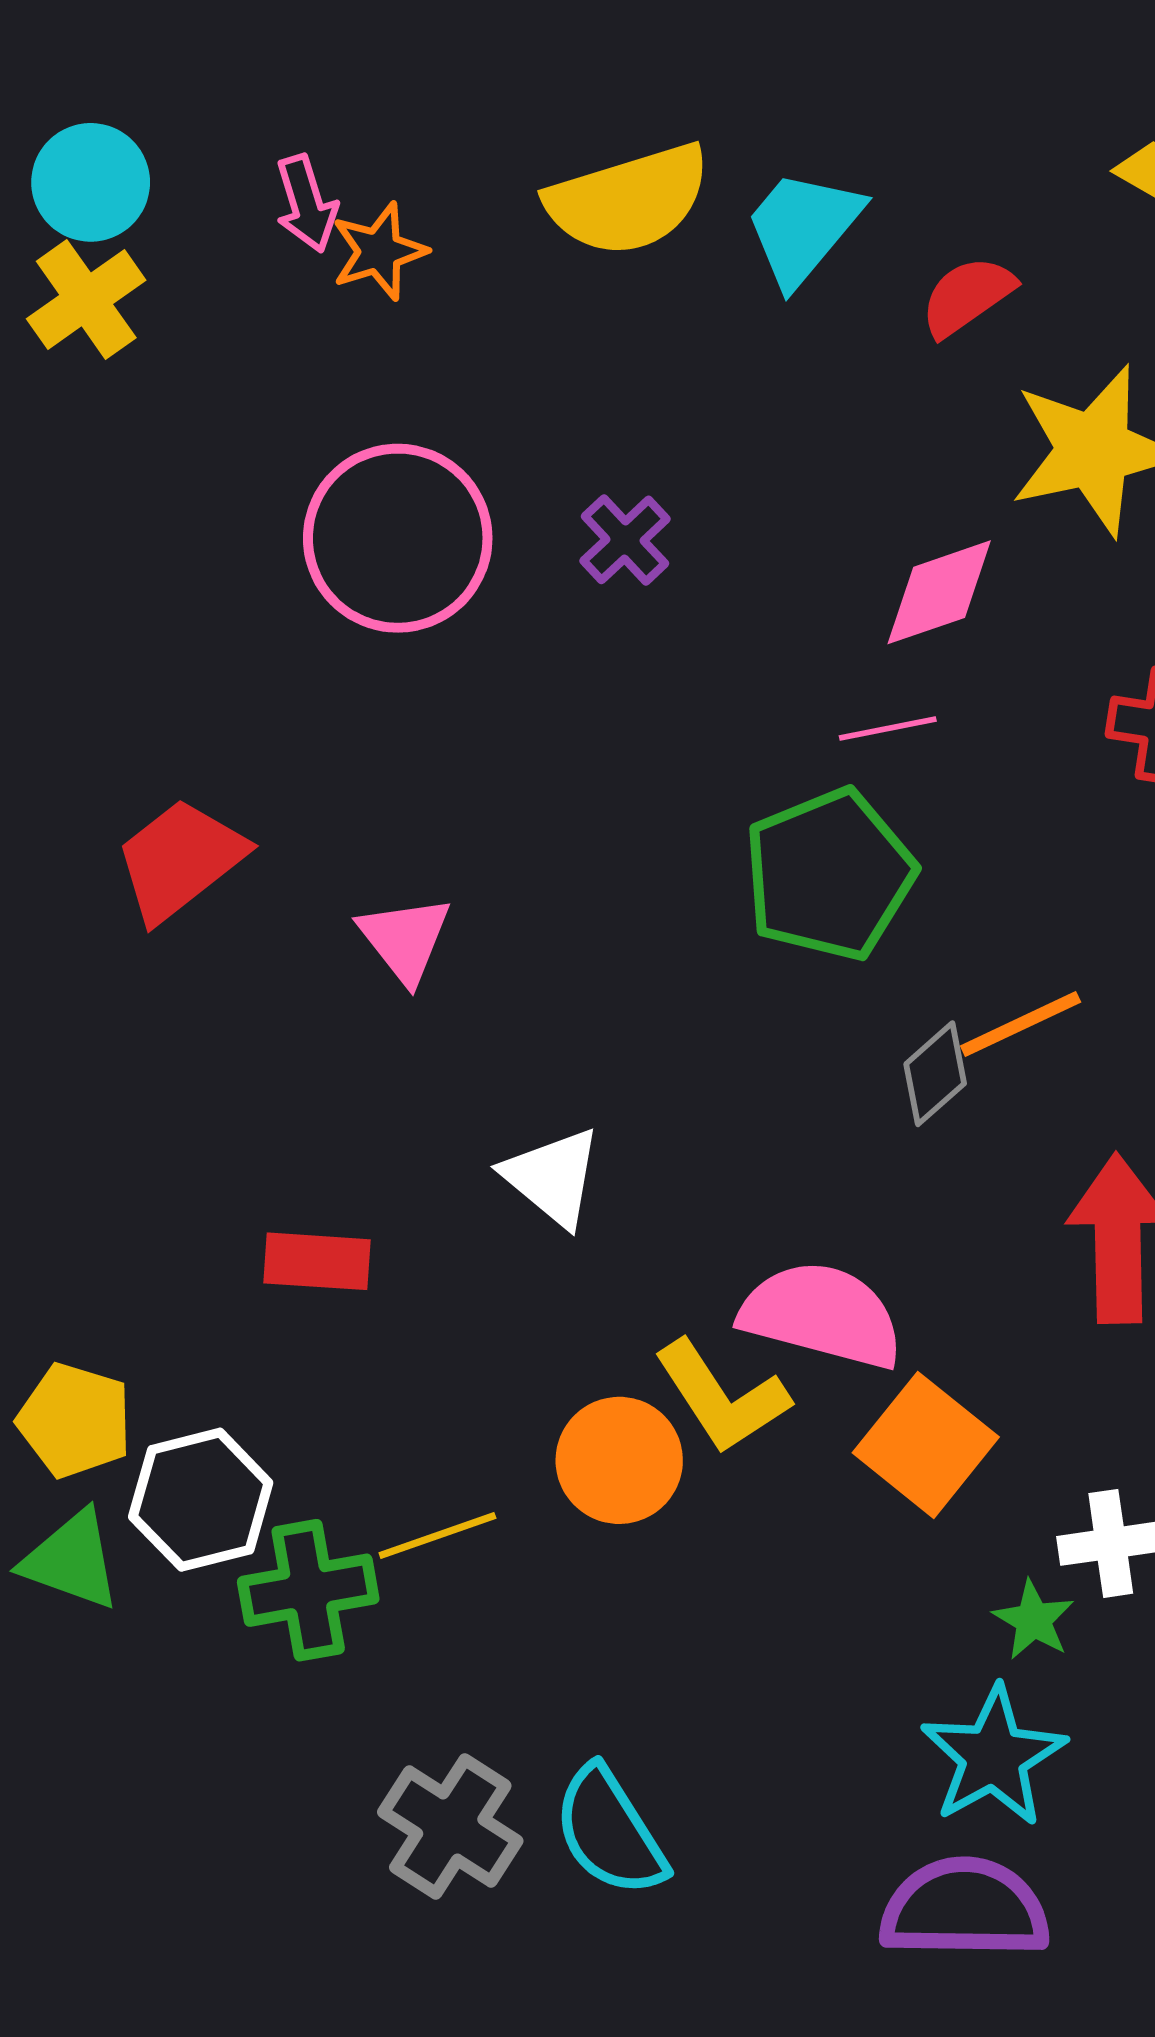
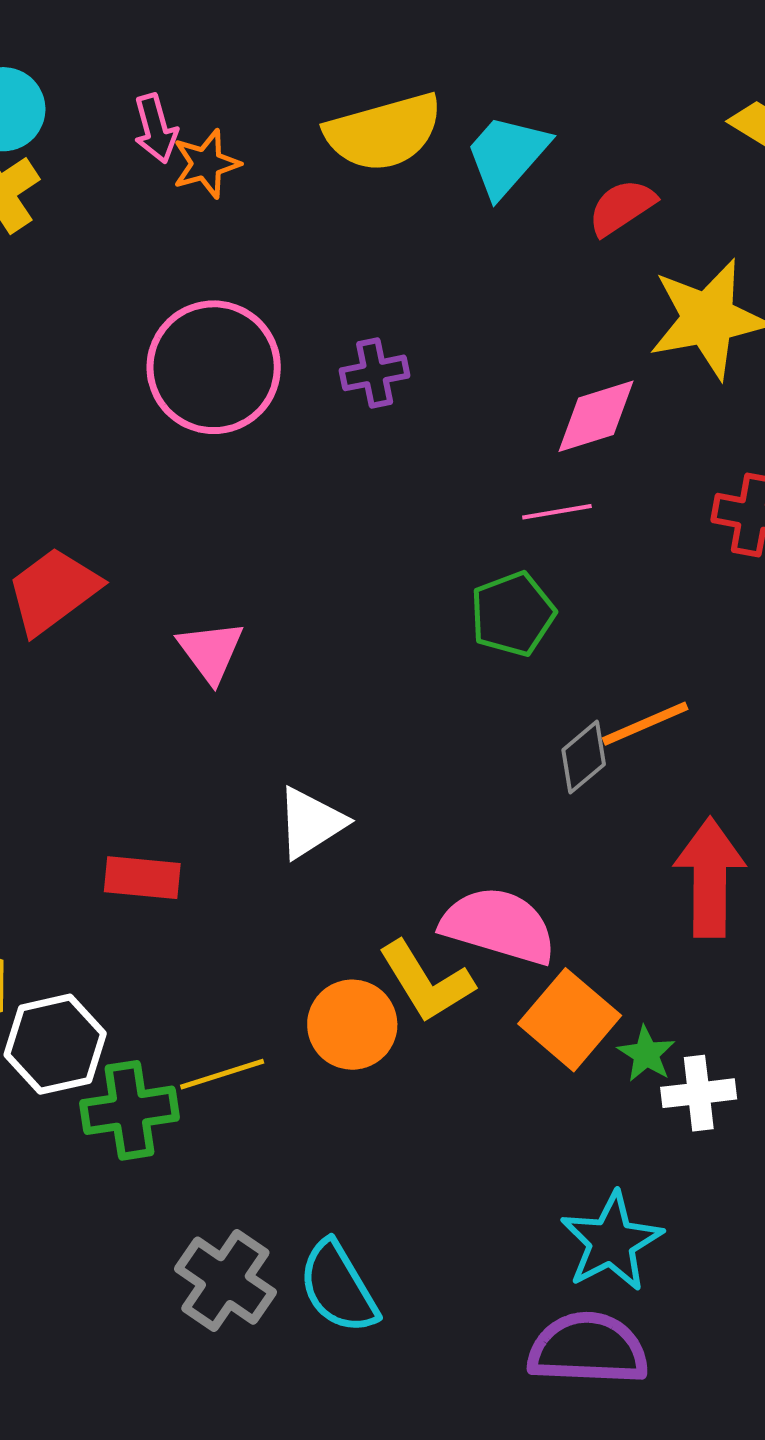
purple cross: (625, 540) -> (375, 373), turned 30
green pentagon: (829, 875) -> (513, 614), size x0.7
white triangle: (553, 1177) -> (311, 823), turned 46
green star: (1033, 1620) -> (646, 1054), moved

